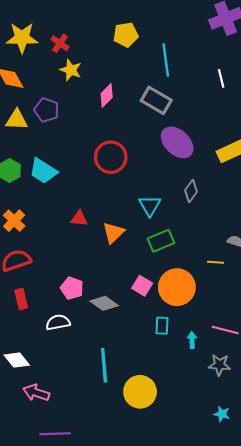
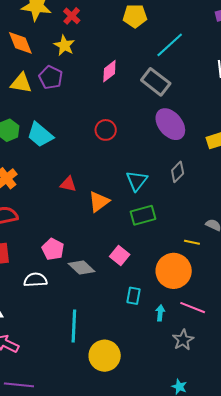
cyan line: (166, 60) -> (170, 45), turned 48
yellow star: (71, 70) -> (64, 45), moved
red circle: (111, 157) -> (106, 130), size x0.7
orange circle: (177, 287) -> (174, 271), moved
gray star: (219, 365) -> (183, 340), turned 30

